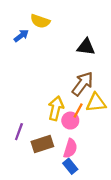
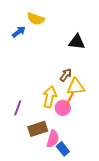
brown arrow: (83, 84) -> (66, 75), moved, size x0.6
yellow triangle: (96, 103) -> (76, 87), moved
purple line: (19, 132) -> (18, 108), moved
pink semicircle: (70, 148) -> (53, 139), moved

